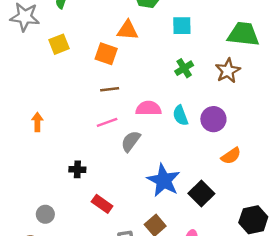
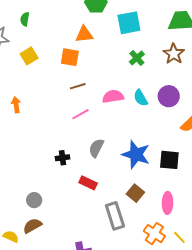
cyan square: (182, 26) -> (129, 23), size x1.4
orange arrow: (37, 122) -> (16, 105), moved
gray semicircle: (131, 141) -> (96, 148), moved
black square: (201, 194) -> (169, 160), turned -30
gray circle: (45, 214) -> (34, 200), moved

